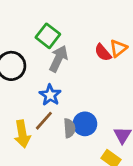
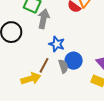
blue star: (50, 95) -> (57, 44), moved
yellow arrow: (22, 134) -> (31, 79), turned -84

